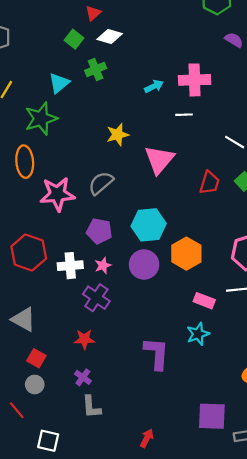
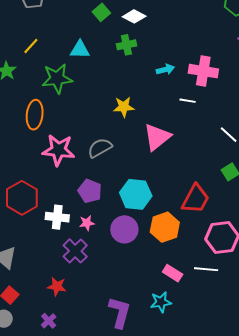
green cross: (96, 69) -> (126, 45), moved
cyan triangle: (59, 83) -> (80, 50), turned 30
red trapezoid: (210, 183) -> (196, 199), moved, size x1.4

